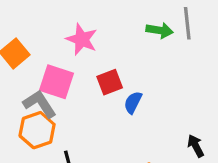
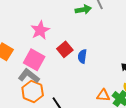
pink star: (82, 39) -> (40, 30), turned -30
pink square: (57, 82) -> (34, 60), turned 30

